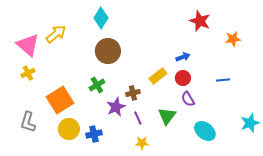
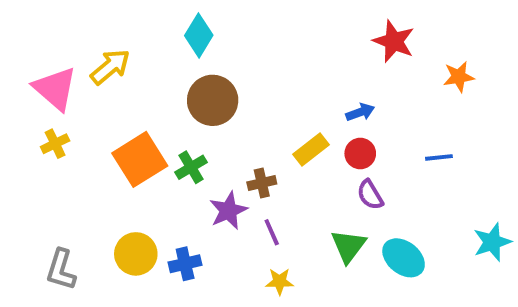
orange square: (60, 100) -> (140, 159), moved
green triangle: (167, 116) -> (348, 246), moved
gray L-shape: (28, 122) -> (61, 270), moved

